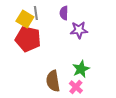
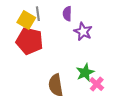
purple star: (79, 30) -> (83, 32), turned 30
pink cross: (76, 87) -> (97, 84), moved

